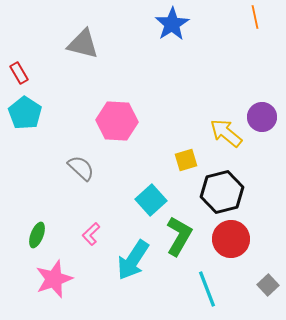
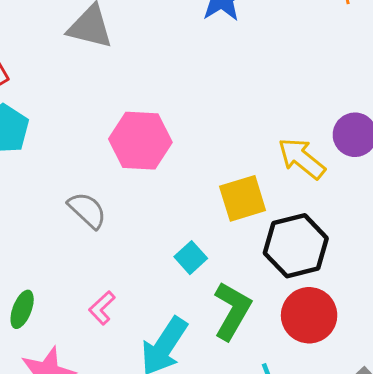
yellow square: (186, 160) -> (243, 198), size x1.4
cyan square: (151, 200) -> (191, 258), size x0.7

